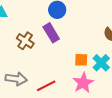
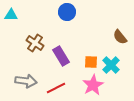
purple rectangle: (51, 33) -> (61, 56), moved

